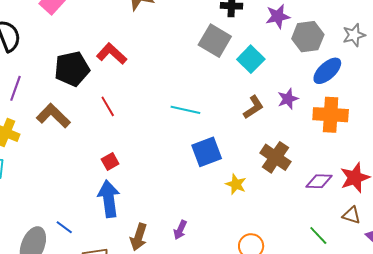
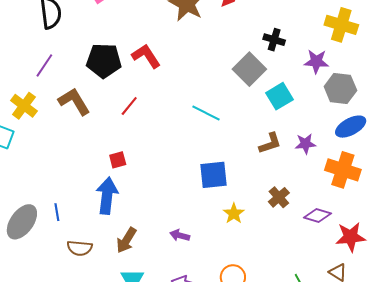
red line: (108, 106) -> (129, 106), turned 55
cyan line: (185, 110) -> (206, 113), moved
brown cross: (275, 157) -> (279, 197), size x0.7
purple diamond: (319, 181) -> (317, 215), moved
blue line: (64, 227) -> (57, 212), turned 30
purple arrow: (180, 230) -> (180, 235), moved, turned 66

